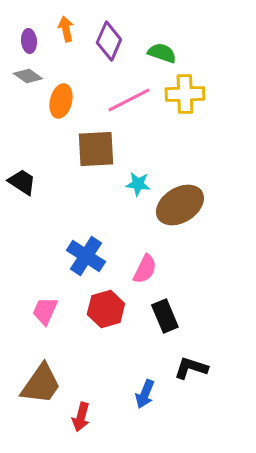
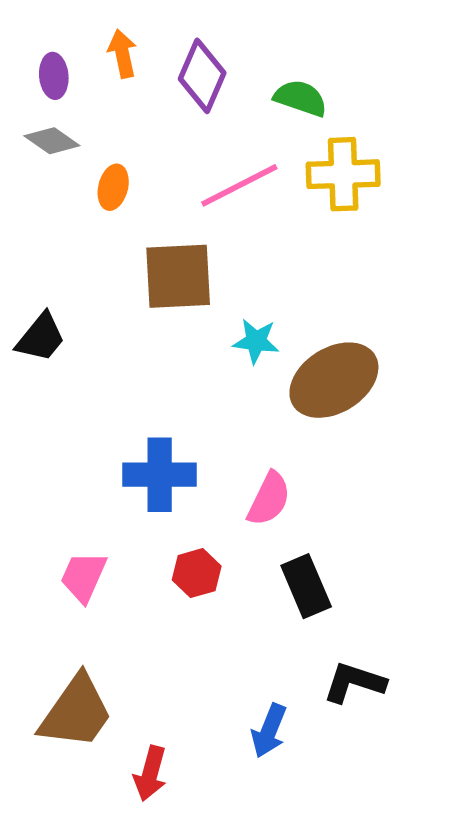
orange ellipse: (61, 101) -> (113, 187), size x0.7
black trapezoid: (22, 182) -> (41, 337), turned 96
blue cross: (86, 256) -> (160, 475), turned -33
red hexagon: (106, 309) -> (197, 573), size x0.7

